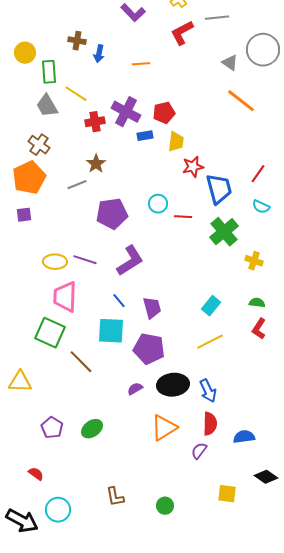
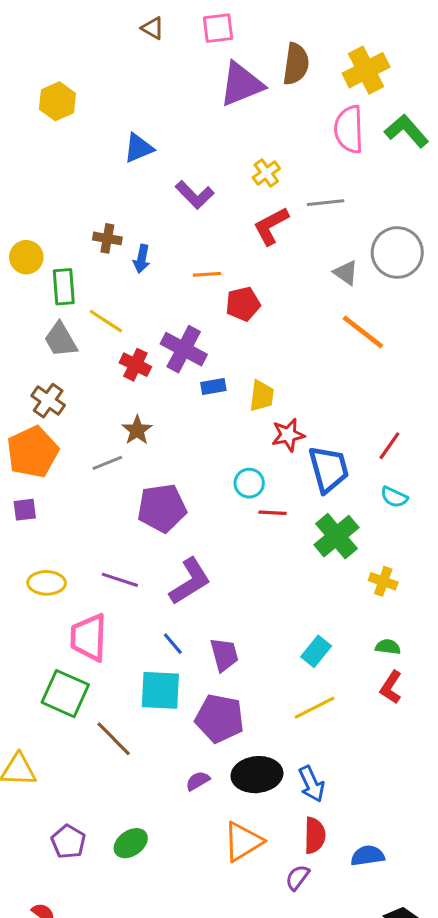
red pentagon: (164, 113) -> (243, 304), moved
red cross: (95, 122) -> (135, 365), turned 36
cyan circle: (158, 204) -> (249, 483), moved
yellow ellipse: (55, 262) -> (47, 583), moved

